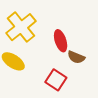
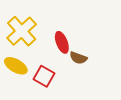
red square: (56, 80) -> (44, 76), moved

